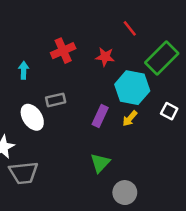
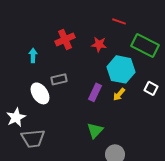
red line: (130, 28) -> (119, 21), turned -32
green rectangle: (162, 58) -> (145, 45), turned 72

